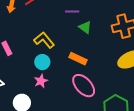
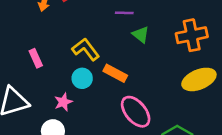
orange rectangle: (78, 59) -> (115, 73), moved
pink star: (41, 81) -> (63, 102), moved

